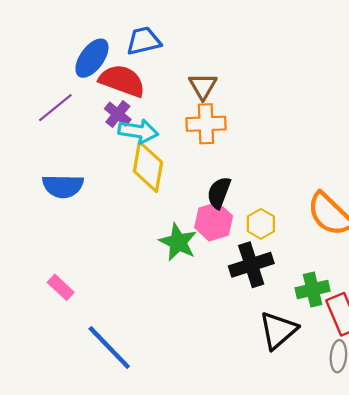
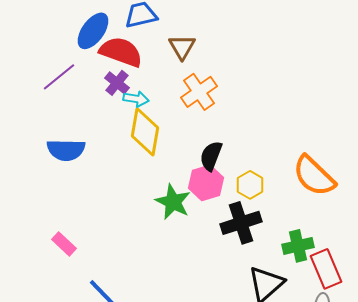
brown triangle: (203, 86) -> (182, 47), moved
orange cross: (206, 124) -> (199, 92), turned -33
cyan arrow: (138, 131) -> (136, 99), size x0.7

